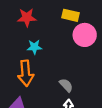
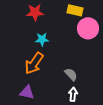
orange arrow: (26, 73) -> (34, 63), turned 40

